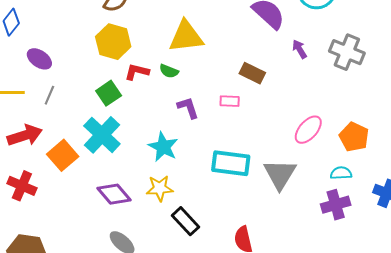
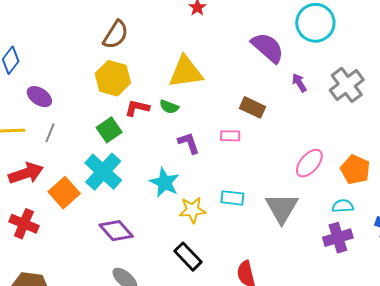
gray cross: (347, 52) -> (347, 85), turned 32
cyan rectangle: (231, 163) -> (232, 198), size x0.6
yellow star: (160, 188) -> (192, 210), moved

